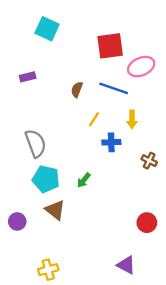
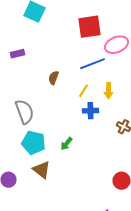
blue line: (114, 88) -> (92, 64), turned -40
brown semicircle: (77, 89) -> (54, 78), moved
yellow line: (94, 119) -> (84, 91), moved

